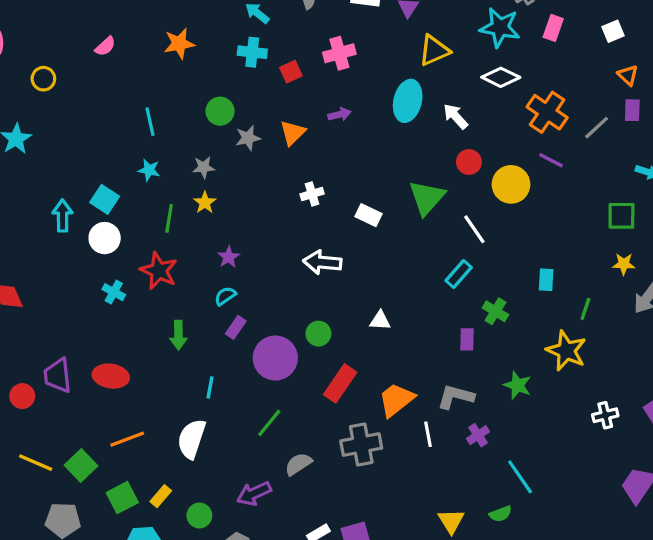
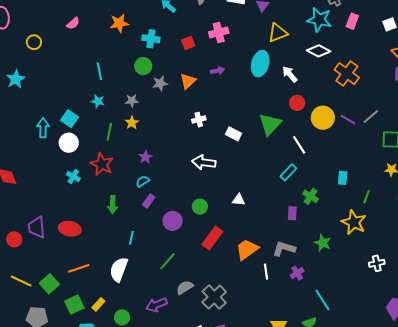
cyan cross: (252, 52) -> (151, 39), moved
gray line: (597, 128) -> (371, 116), moved
purple line: (551, 160) -> (348, 120), moved
purple circle: (275, 358) -> (173, 221), size x0.7
gray cross: (361, 445) -> (214, 297), moved, turned -35

